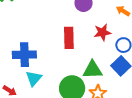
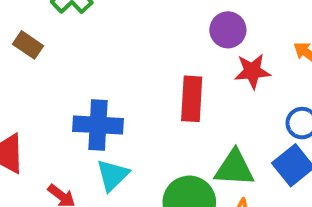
red star: (102, 32) -> (252, 71), moved

